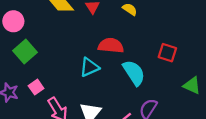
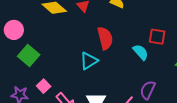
red semicircle: (111, 46) -> (105, 38), turned 80
cyan semicircle: (134, 73) -> (141, 52), moved, size x0.7

